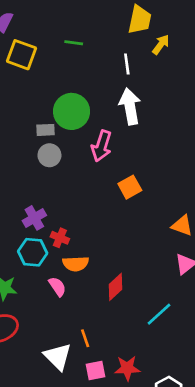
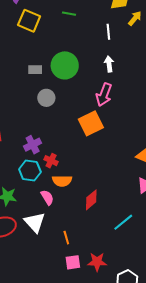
white arrow: (130, 106) -> (109, 64), size x0.6
gray rectangle: (45, 130) -> (35, 70), moved
pink arrow: (101, 146) -> (104, 95), moved
orange square: (130, 187) -> (91, 123), moved, size x1.4
white triangle: (58, 357) -> (35, 222), moved

